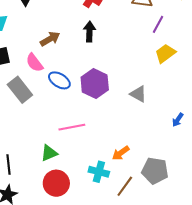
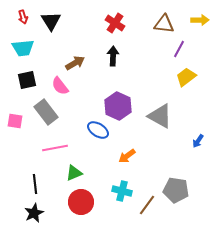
blue ellipse: (59, 80) -> (98, 130), moved
gray triangle: (138, 94) -> (160, 116), size x1.5
pink line: (72, 127) -> (55, 148), moved
orange arrow: (121, 153) -> (127, 156), moved

